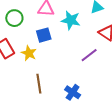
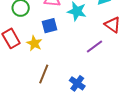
brown line: (39, 84) -> (44, 74), turned 30

